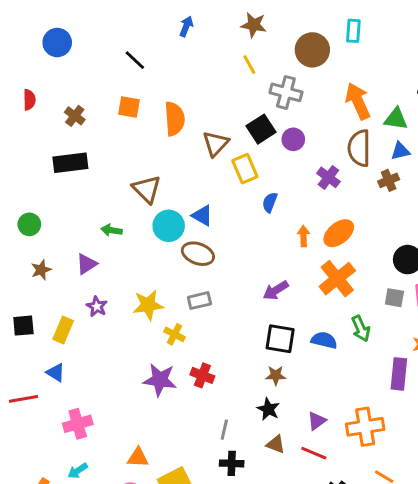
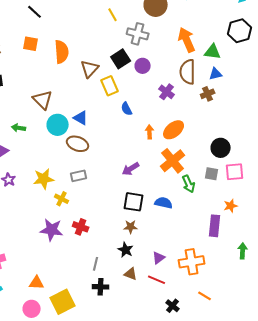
blue semicircle: (270, 202) -> (127, 109), turned -48
green arrow: (361, 328) -> (189, 184), moved

